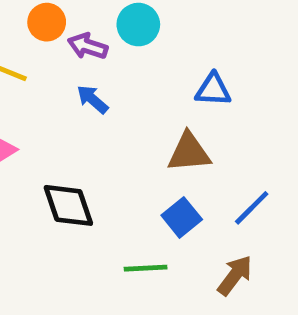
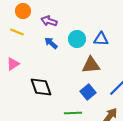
orange circle: (47, 22) -> (23, 11), moved
cyan circle: (138, 25) -> (77, 39), moved

